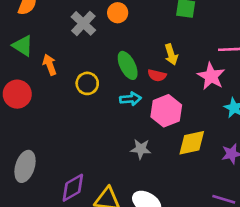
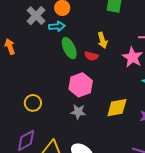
yellow circle: (87, 83) -> (33, 103), moved
cyan arrow: (130, 99) -> (57, 26), moved
pink hexagon: (166, 111) -> (81, 85), moved

